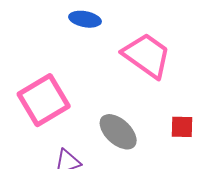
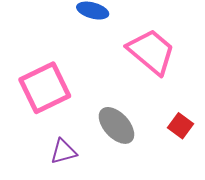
red square: (182, 127) -> (181, 126), turned 30

